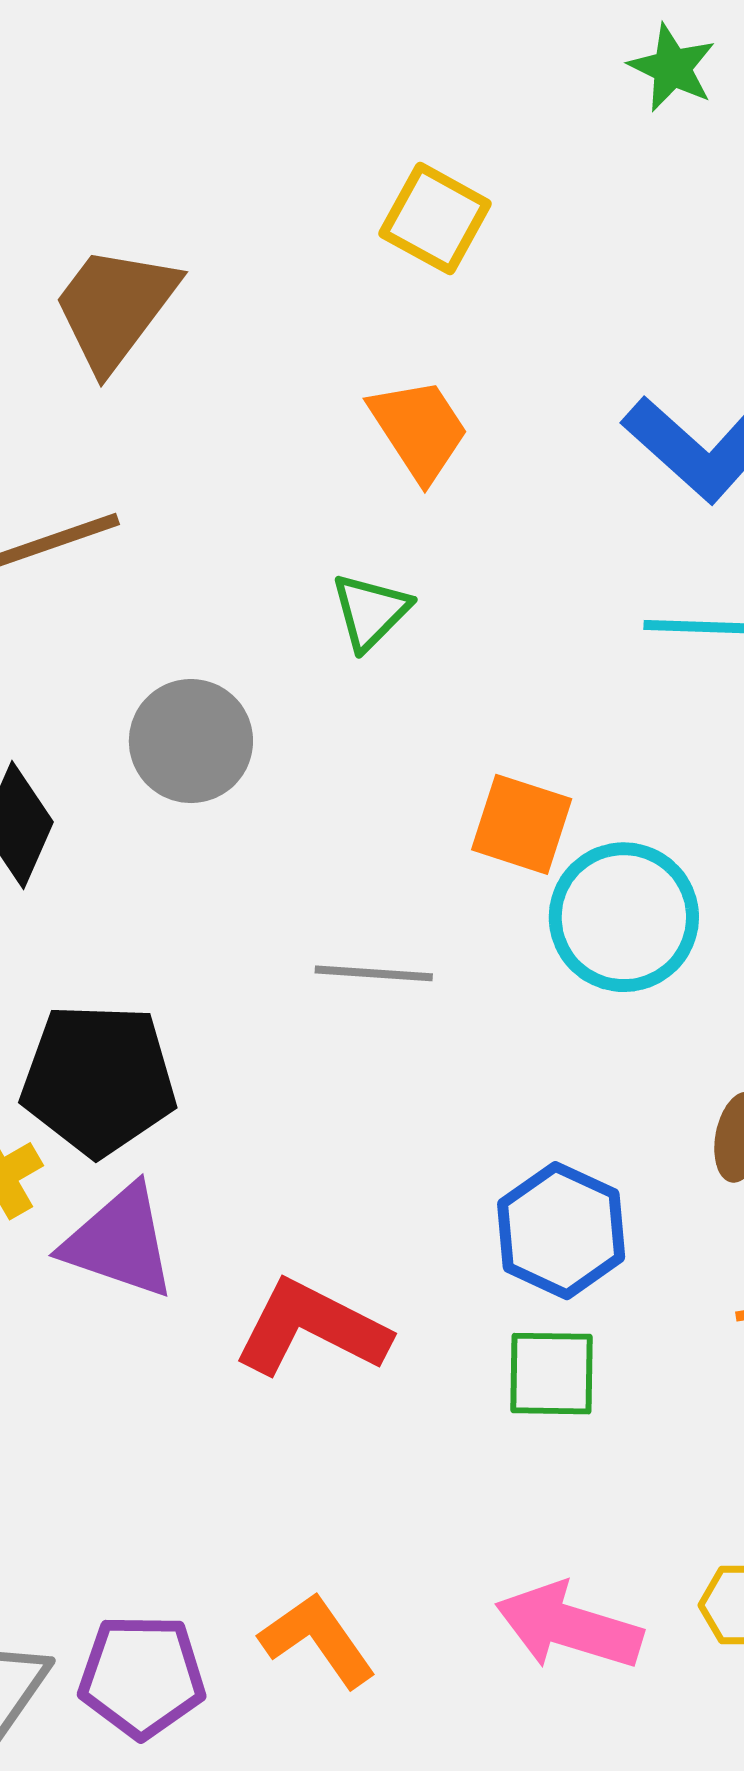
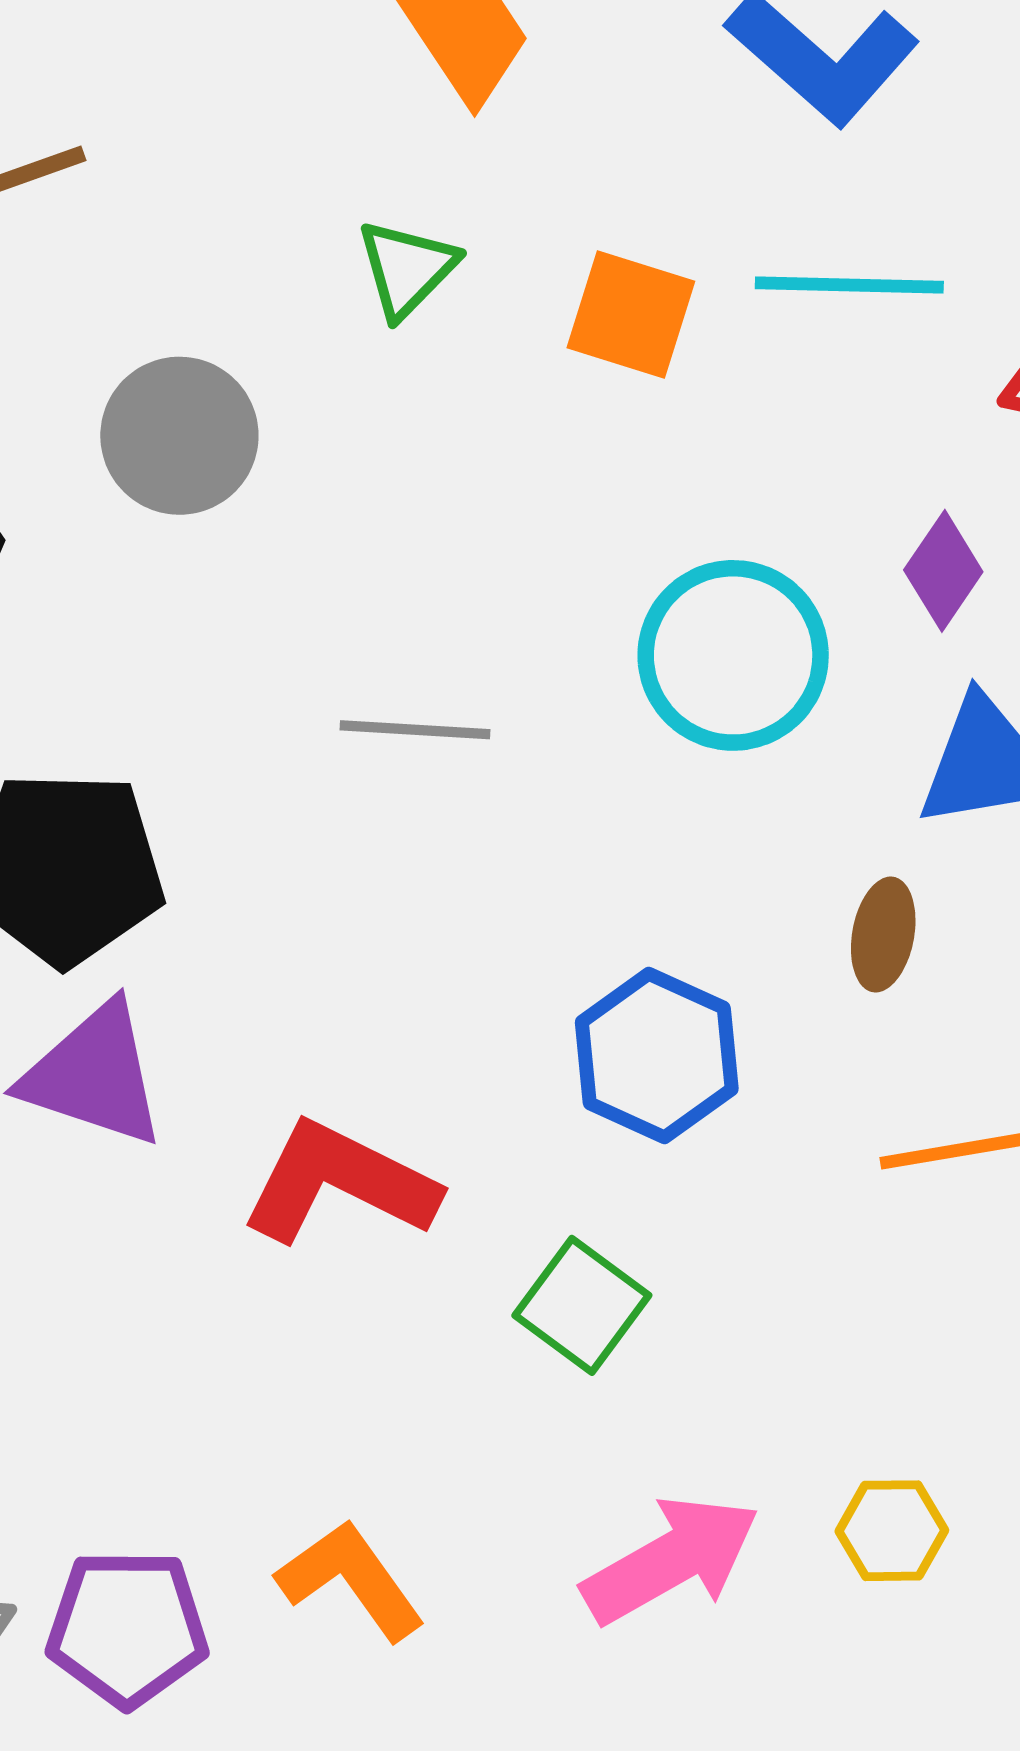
orange square: (522, 824) -> (631, 314), moved
green square: (551, 1374) -> (582, 1305), moved, turned 36
pink arrow: (569, 1626) -> (671, 1560), turned 134

